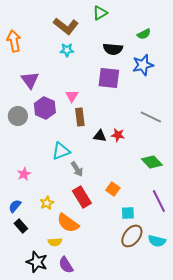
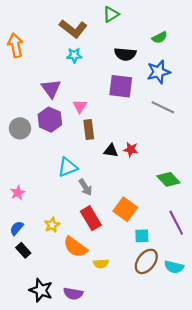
purple triangle: (30, 80) -> (51, 89), moved
gray line: (151, 117) -> (163, 107), moved
pink star: (24, 174) -> (18, 193), moved
orange square: (113, 189) -> (125, 209), size x1.5
yellow semicircle: (55, 242) -> (101, 264), moved
purple semicircle: (66, 265) -> (73, 294), turned -48

